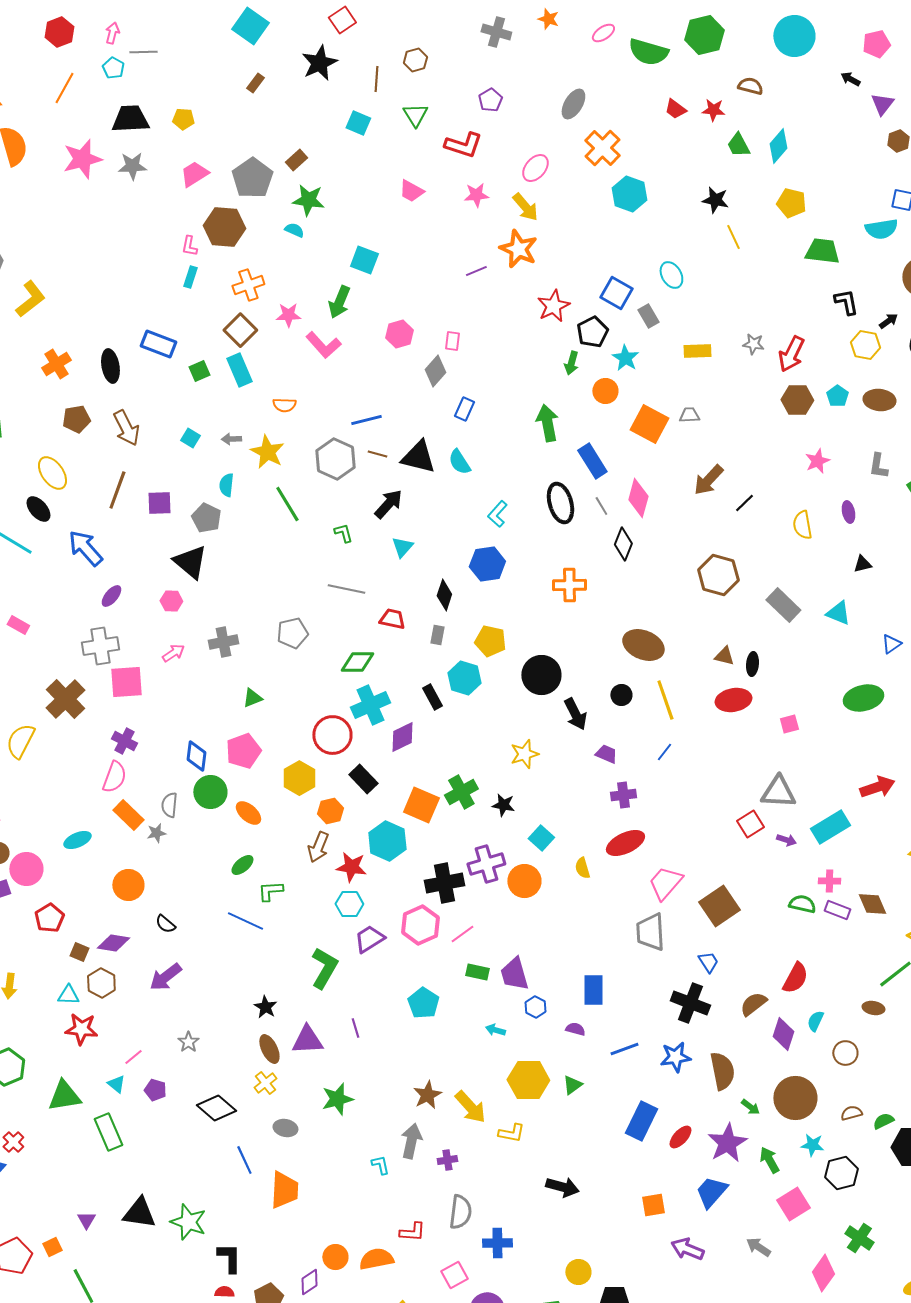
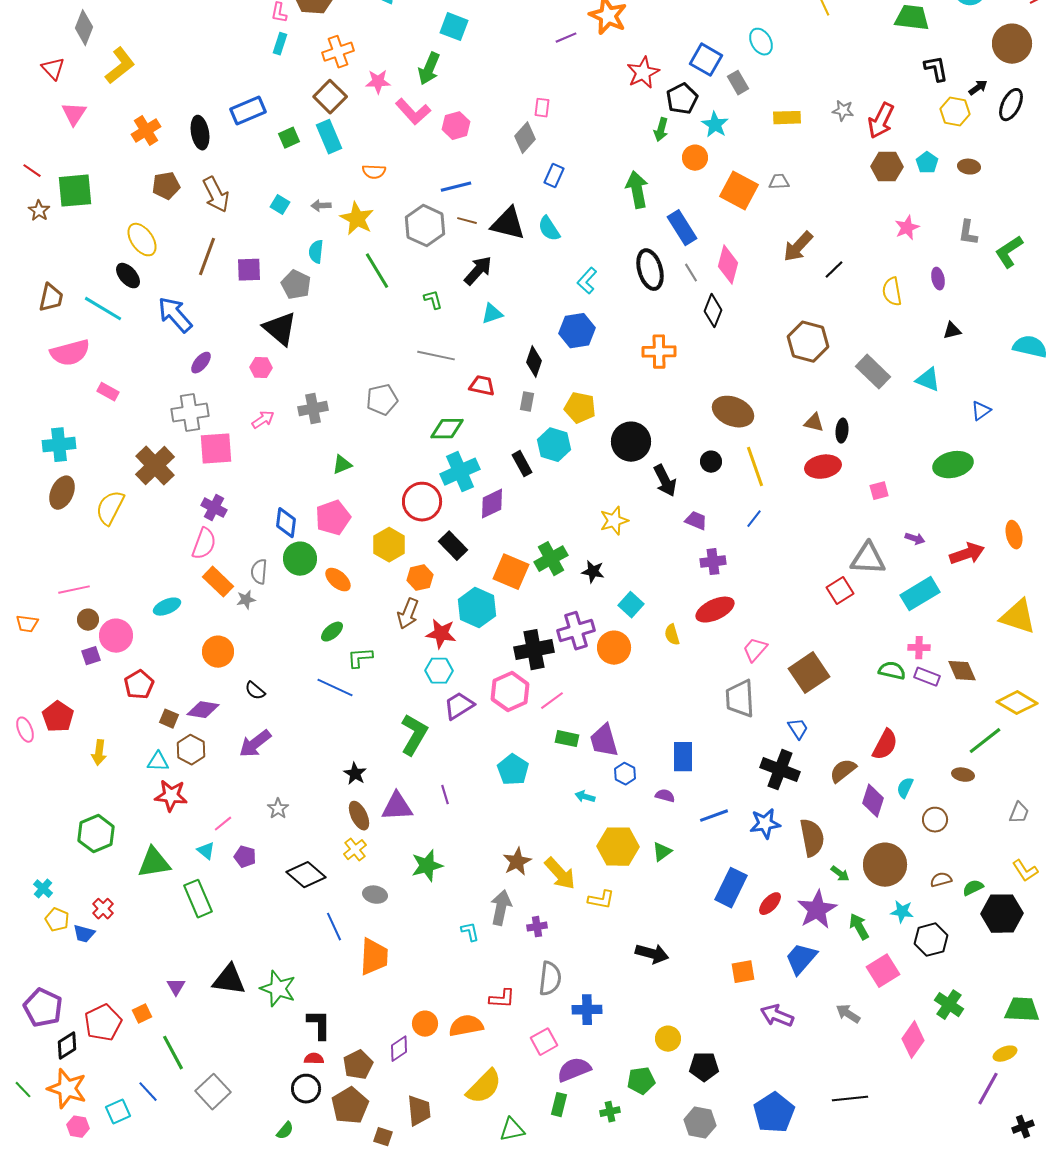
pink hexagon: (399, 334) -> (456, 126), moved
blue rectangle: (158, 344) -> (248, 111), turned -44
brown ellipse: (879, 400) -> (969, 167), size x0.7
cyan triangle: (402, 547) -> (492, 314), turned 30
purple arrow: (786, 840) -> (915, 539), moved
pink trapezoid: (665, 883) -> (755, 650), size x0.7

